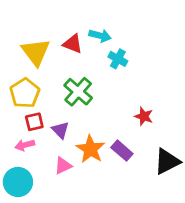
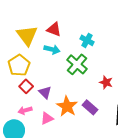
cyan arrow: (100, 36) -> (52, 49), moved
green cross: (78, 92) -> (77, 64), moved
red square: (34, 122) -> (26, 86), turned -32
pink arrow: (25, 145) -> (25, 110), moved

